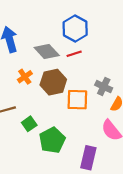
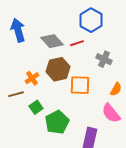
blue hexagon: (75, 28) -> (91, 20), moved
orange cross: (25, 77) -> (32, 78), moved
gray cross: (104, 87) -> (104, 59), moved

